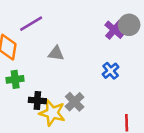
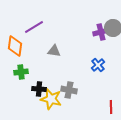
purple cross: (114, 30) -> (101, 32), turned 35
gray cross: (75, 102) -> (69, 90), turned -35

